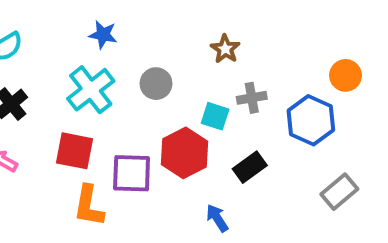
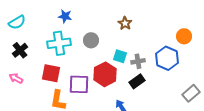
cyan cross: (91, 90) -> (59, 43), turned 30
gray cross: (252, 98) -> (138, 61), moved
gray rectangle: (339, 192) -> (191, 93), moved

